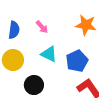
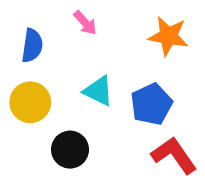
pink arrow: (42, 27) -> (85, 23), moved

